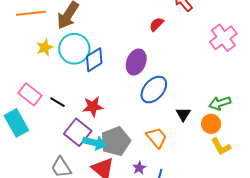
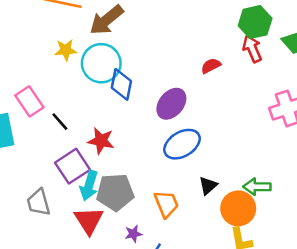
blue diamond: (94, 60) -> (121, 84), turned -65
orange circle: (211, 124) -> (238, 208), size x1.4
cyan arrow: (95, 143) -> (89, 186), turned 75

